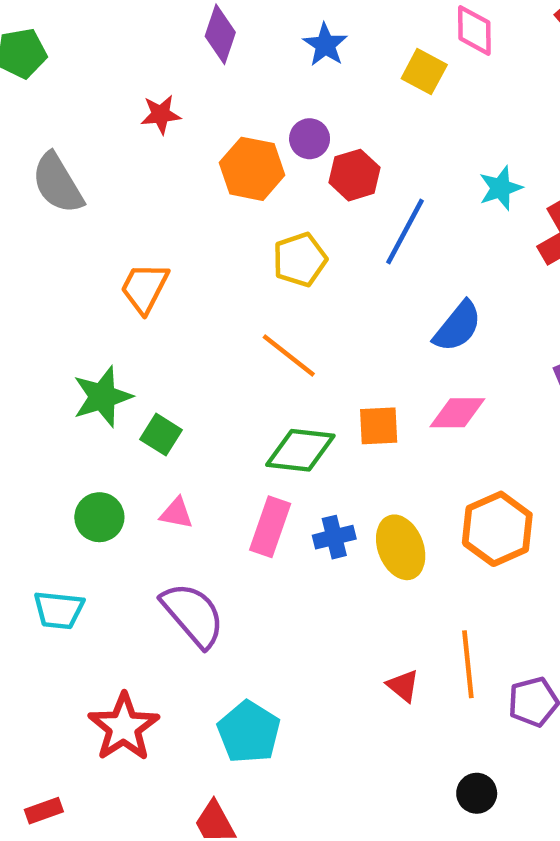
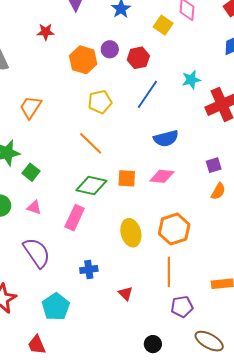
red hexagon: (355, 175) -> (138, 58), moved
blue semicircle: (458, 326) -> (166, 138), turned 30
blue cross: (334, 537) -> (89, 269), moved
orange line: (468, 664) -> (169, 272), moved

